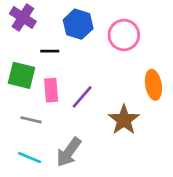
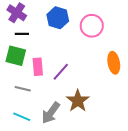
black line: (50, 51) -> (22, 34), moved
brown star: (124, 120) -> (78, 101), moved

